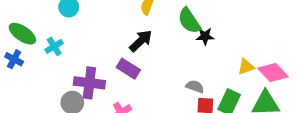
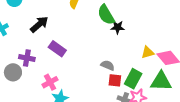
black arrow: (141, 41) -> (39, 24), moved
purple cross: (89, 83) -> (27, 58), size x0.7

